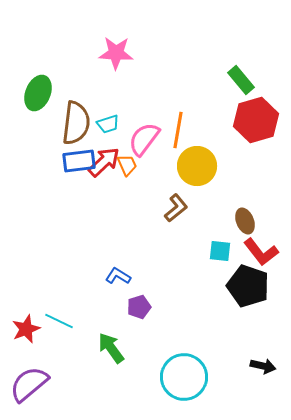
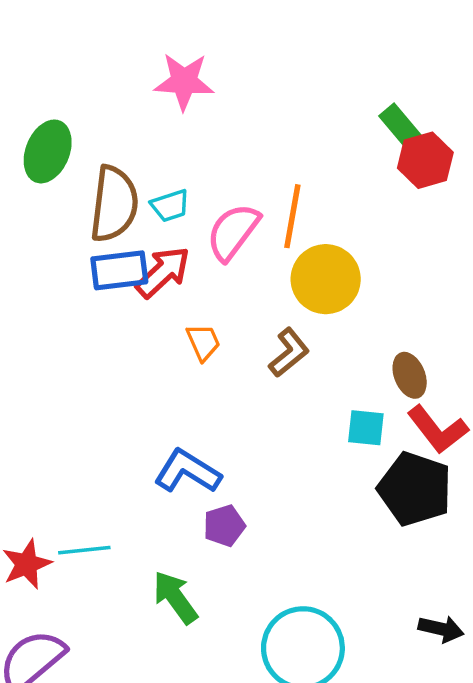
red hexagon: (256, 120) -> (425, 160), moved, size x0.7
orange trapezoid: (127, 165) -> (203, 342), moved
blue L-shape: (118, 276) -> (188, 471), size x1.5
cyan line: (59, 321) -> (84, 550), turned -32

